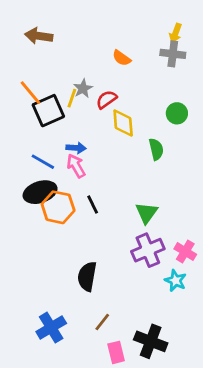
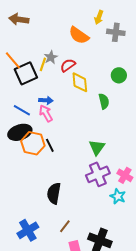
yellow arrow: (176, 33) -> (99, 17), moved
orange semicircle: (122, 58) -> (79, 35), size x1.5
black line: (93, 205) -> (50, 145), moved

